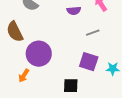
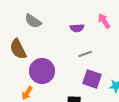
gray line: (93, 33) -> (85, 54), moved

